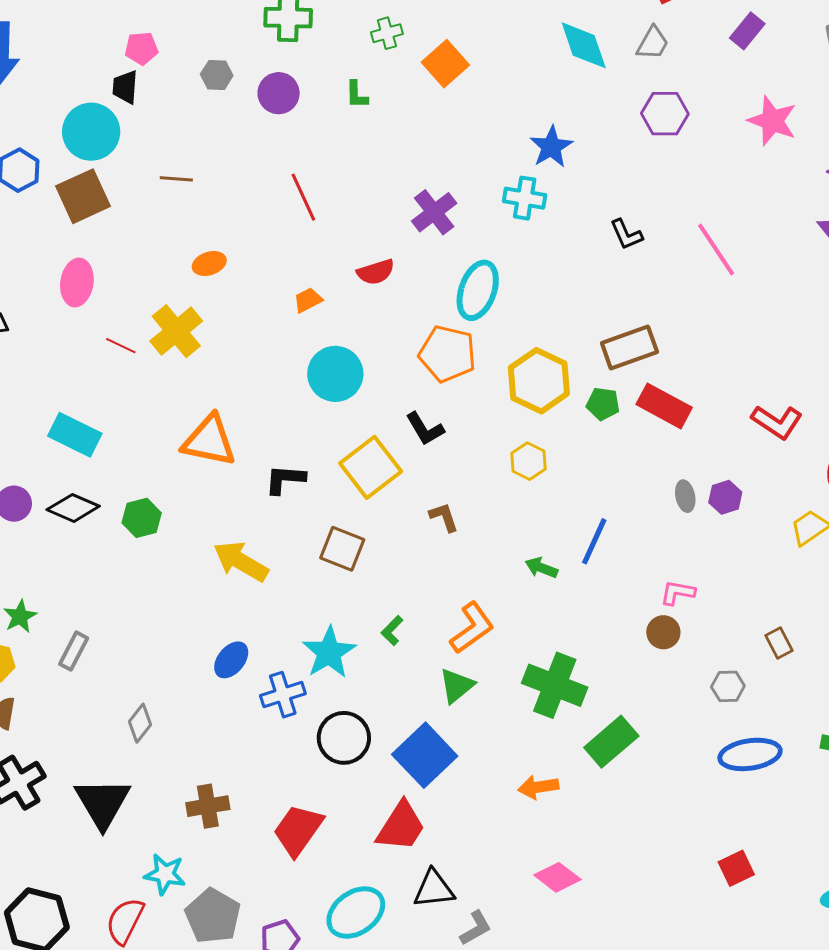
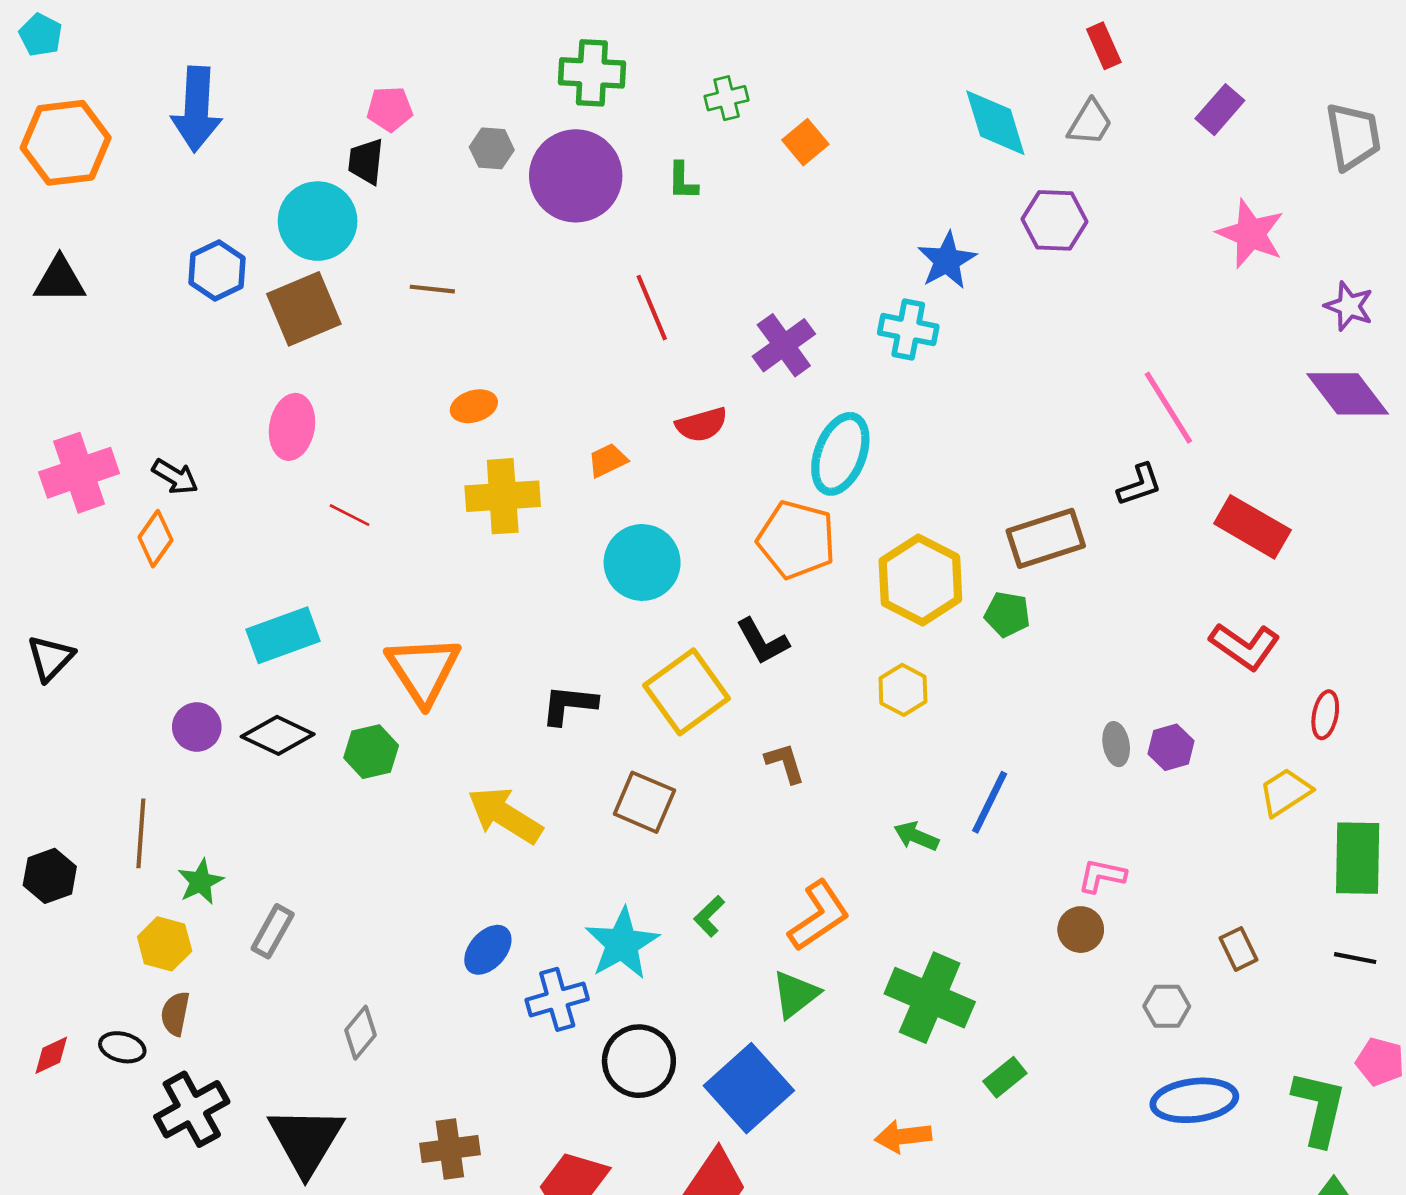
orange square: (445, 64) -> (805, 142), size x0.7
purple circle: (279, 93) -> (576, 176), size x1.6
purple hexagon: (665, 114) -> (1054, 220), moved
red line: (303, 197) -> (652, 308), moved
black L-shape: (626, 235) -> (1139, 485), moved, turned -87
yellow cross: (176, 331) -> (503, 496), moved, turned 34
red rectangle: (664, 406) -> (1252, 527), moved
cyan rectangle: (75, 435) -> (283, 635), turned -48
orange triangle: (209, 441) -> (423, 670), moved, turned 44
green rectangle: (611, 742) -> (1005, 1077), size x0.6

